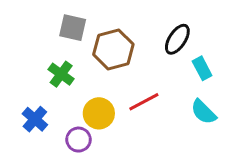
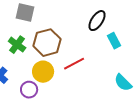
brown hexagon: (113, 49) -> (47, 43), moved
cyan semicircle: (204, 112) -> (123, 83), moved

